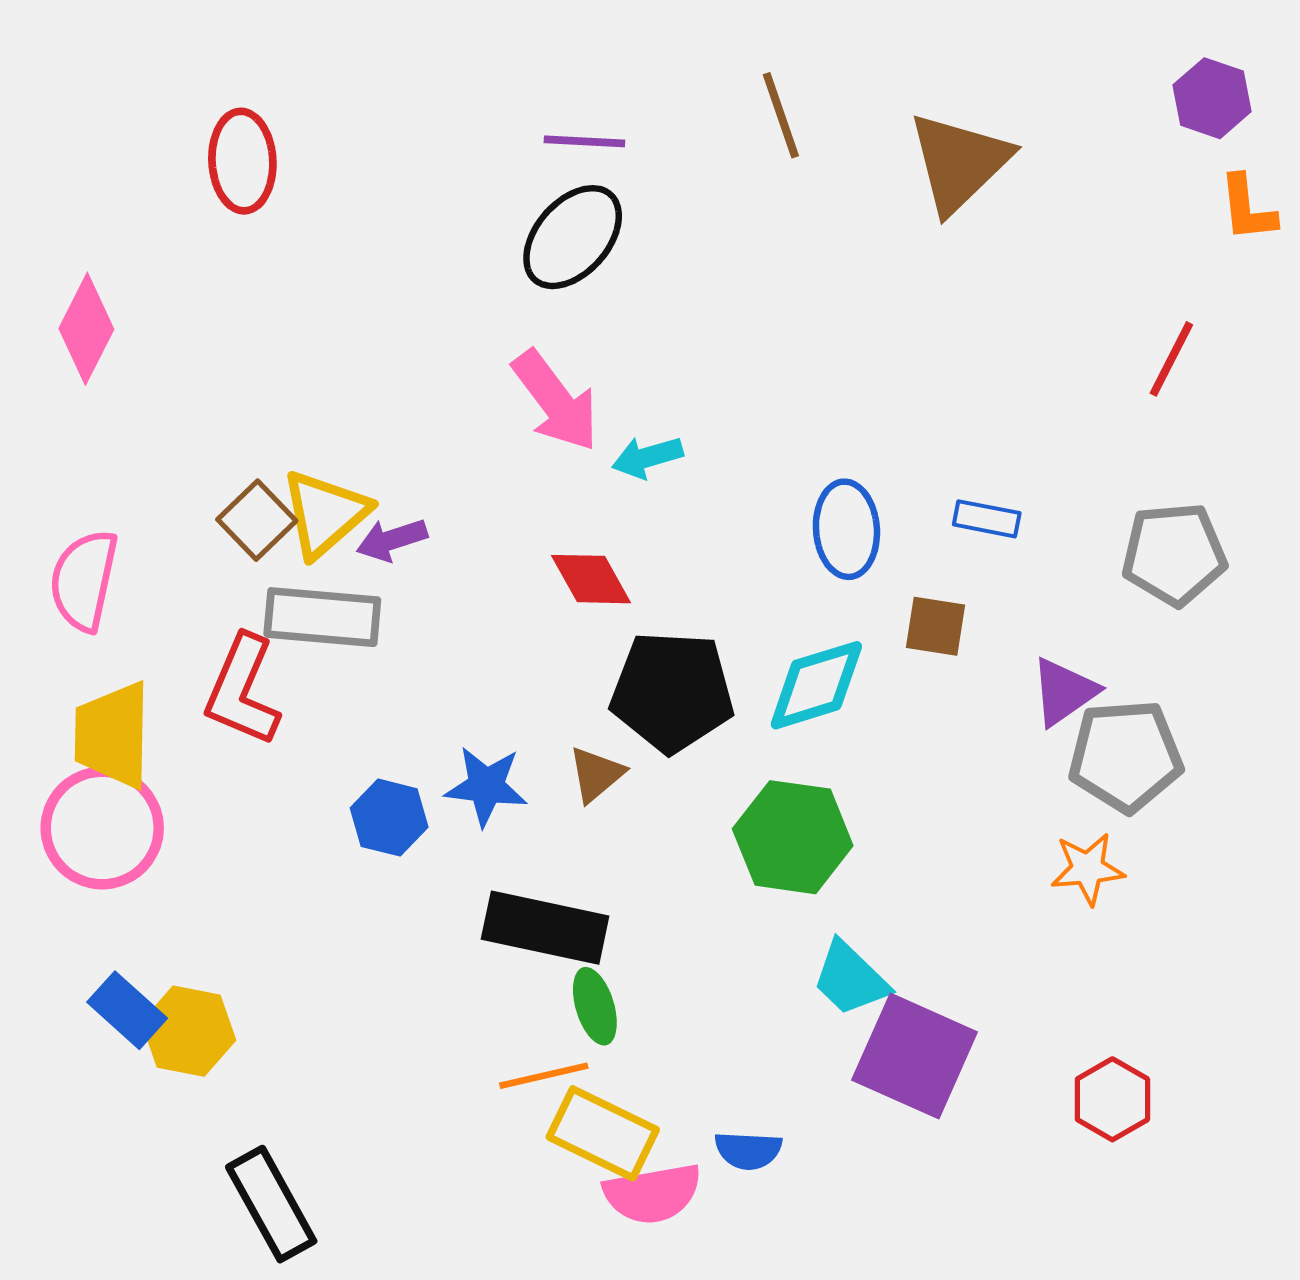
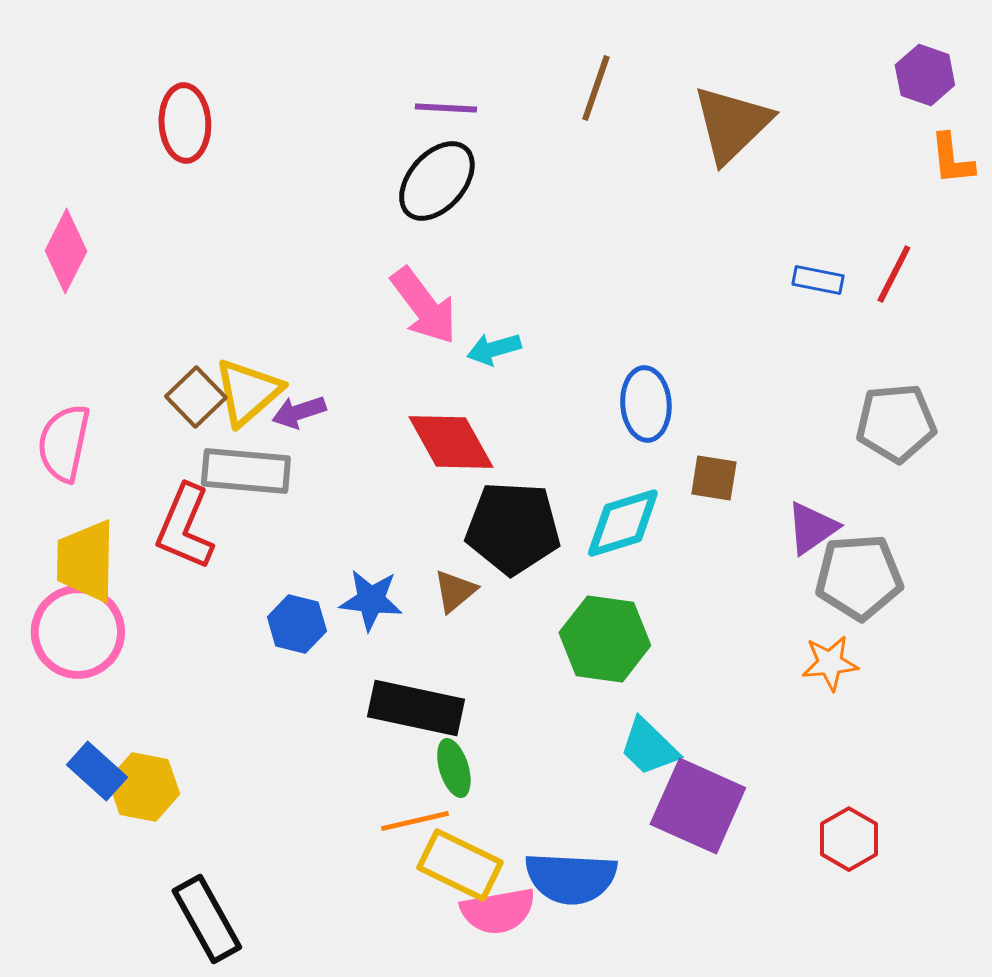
brown line: (781, 115) -> (596, 88), turned 38
blue rectangle: (987, 519) -> (818, 280), moved
red diamond: (591, 579) -> (451, 442), size x1.4
blue semicircle: (748, 1150) -> (571, 878), size x1.8

